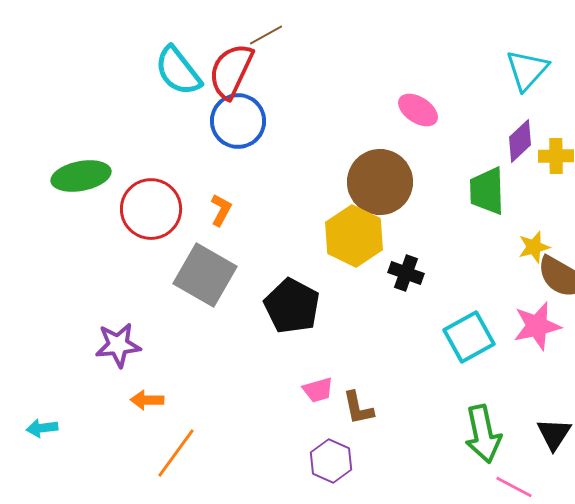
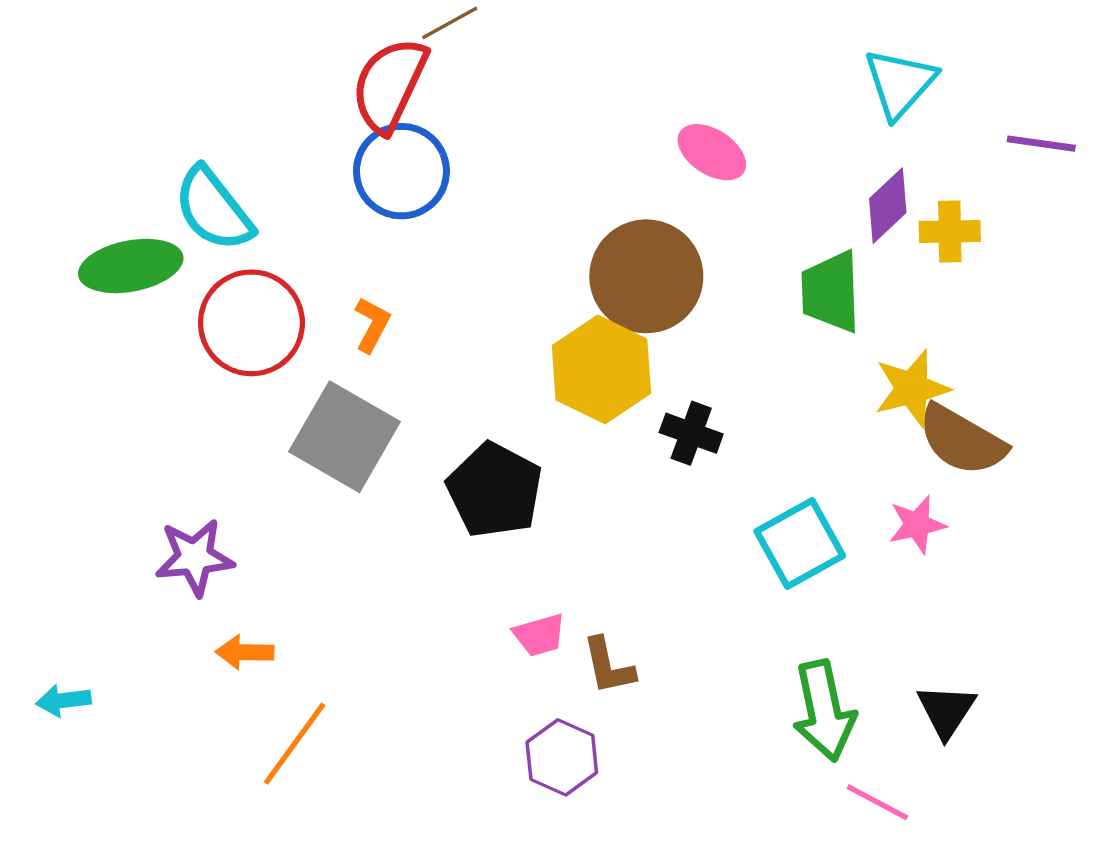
cyan semicircle: (178, 71) -> (214, 209), moved
yellow star: (534, 247) -> (912, 388), size x1.4
pink star: (537, 326) -> (917, 525), size x0.7

